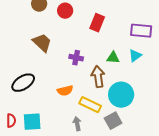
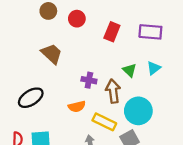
purple rectangle: (141, 31) -> (150, 32), moved
purple cross: (76, 58) -> (89, 80), moved
green triangle: (113, 58) -> (130, 70), turned 40

